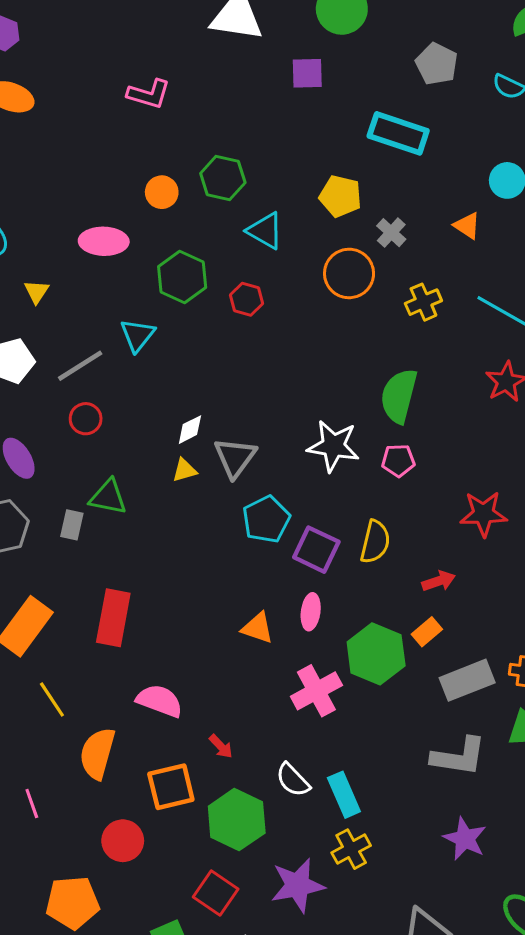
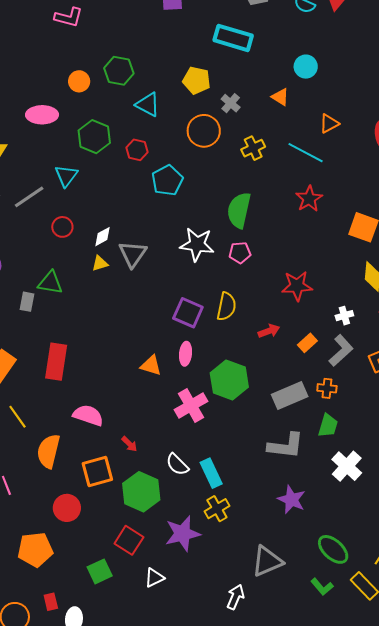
red circle: (86, 419) -> (62, 227), moved
cyan pentagon: (266, 519) -> (167, 180), moved
orange rectangle: (427, 632) -> (307, 343), moved

